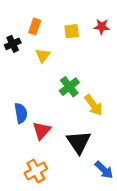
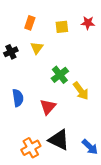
black cross: (13, 44) -> (11, 52), moved
red triangle: (42, 131) -> (48, 107), moved
black triangle: (79, 142) -> (59, 140), moved, turned -30

